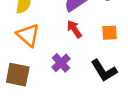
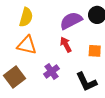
orange triangle: (28, 35) -> (27, 45), turned -35
brown square: (18, 75) -> (14, 77), turned 35

